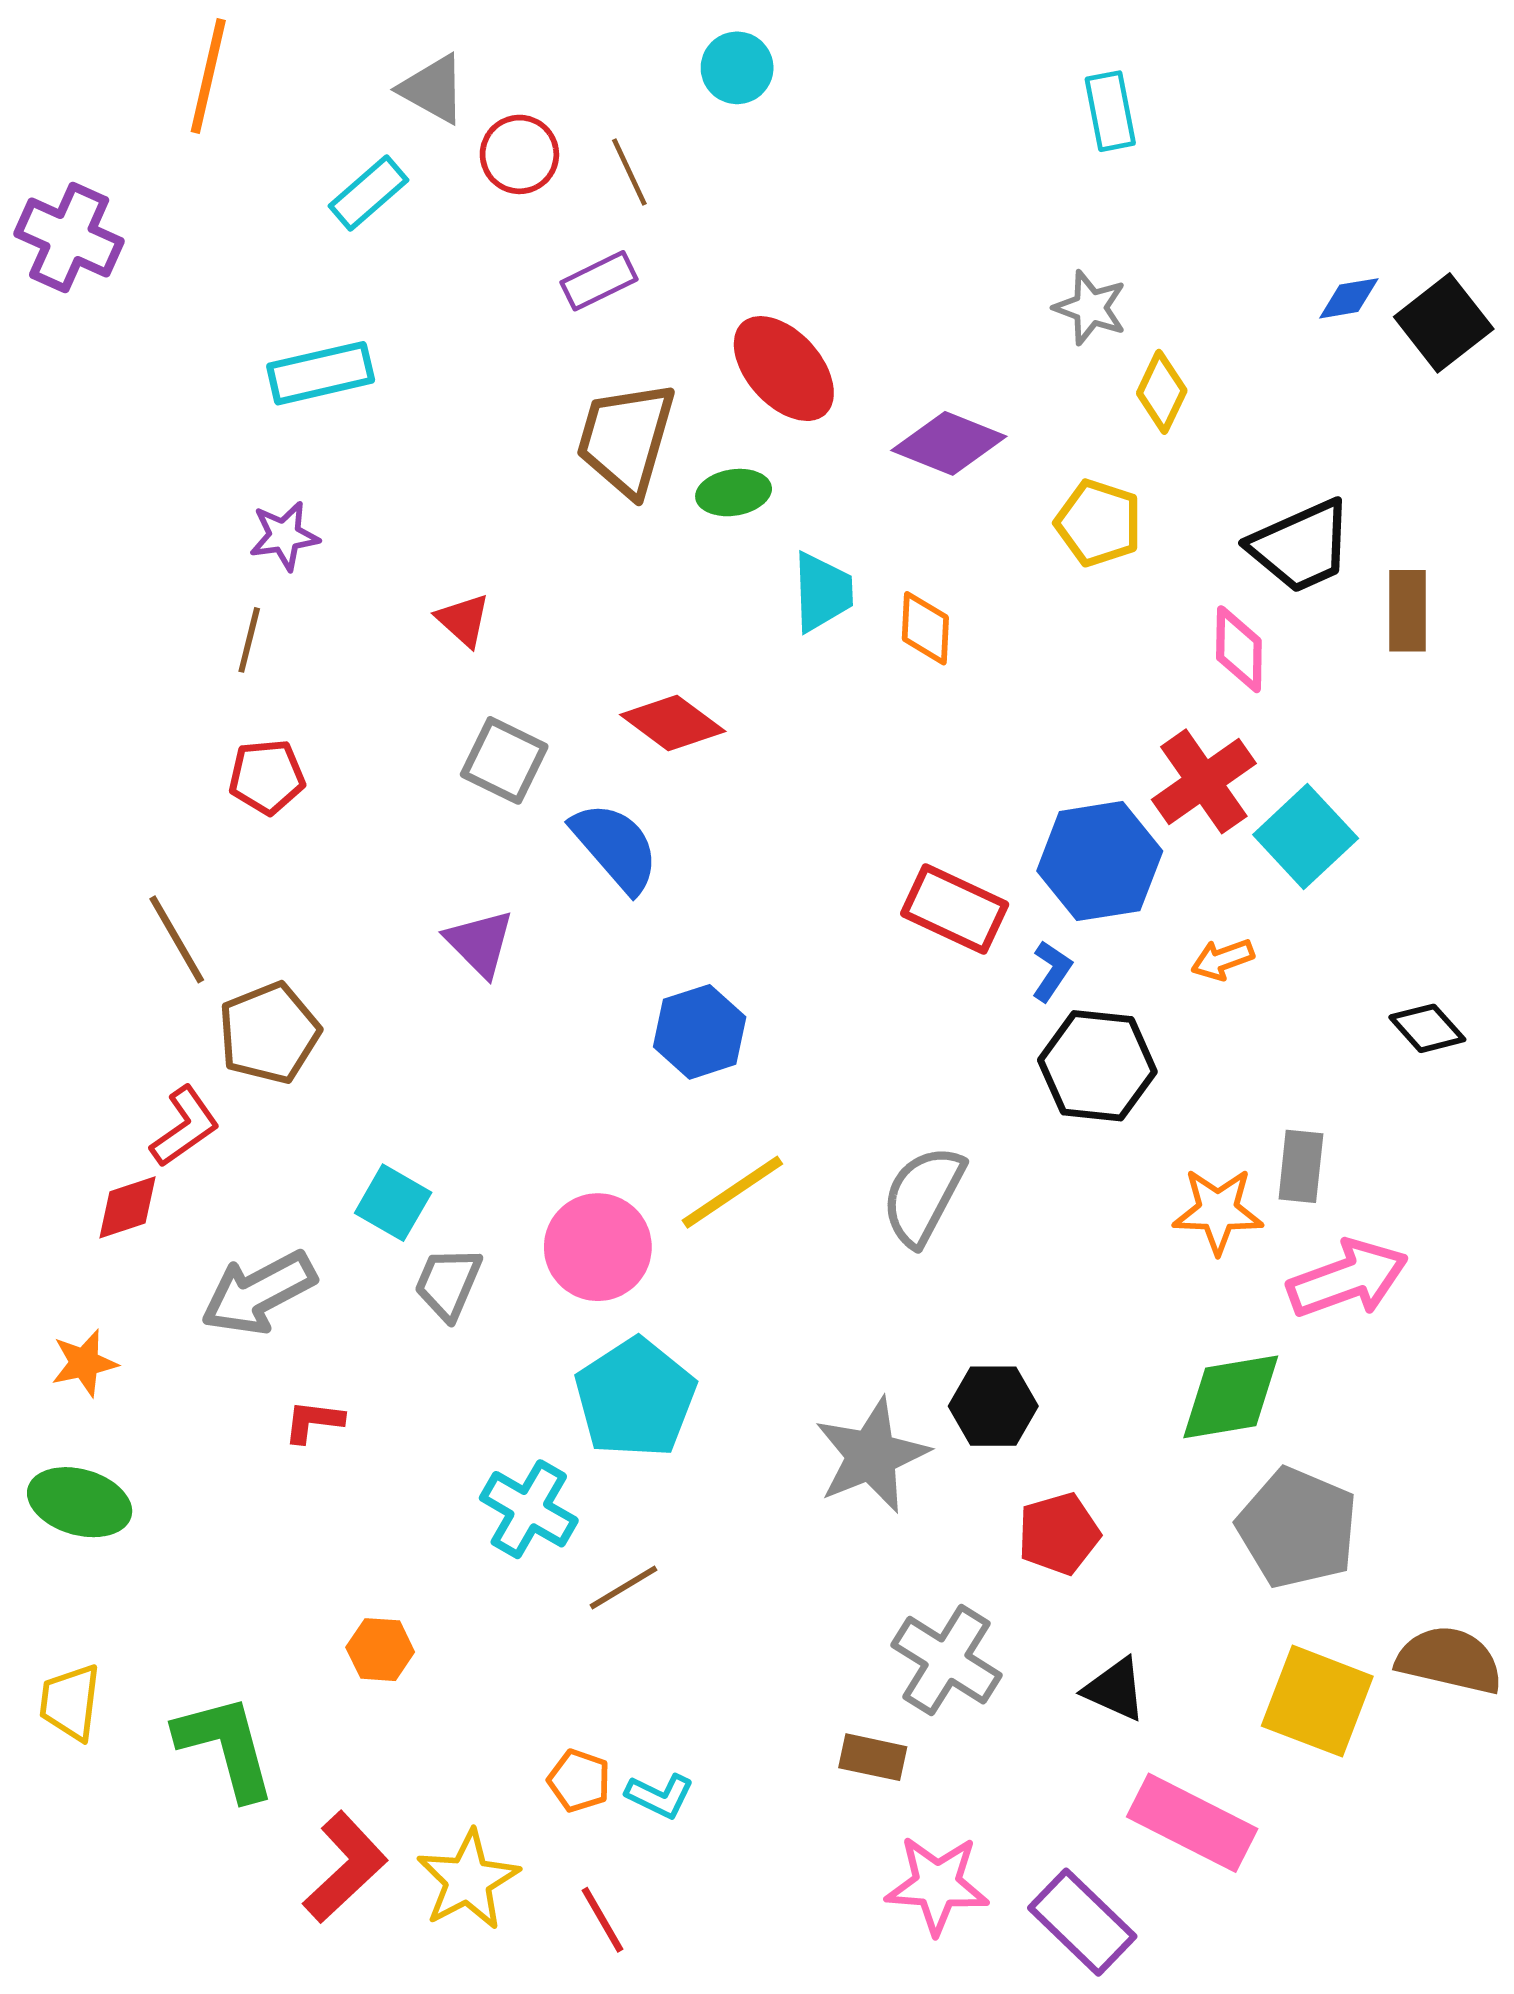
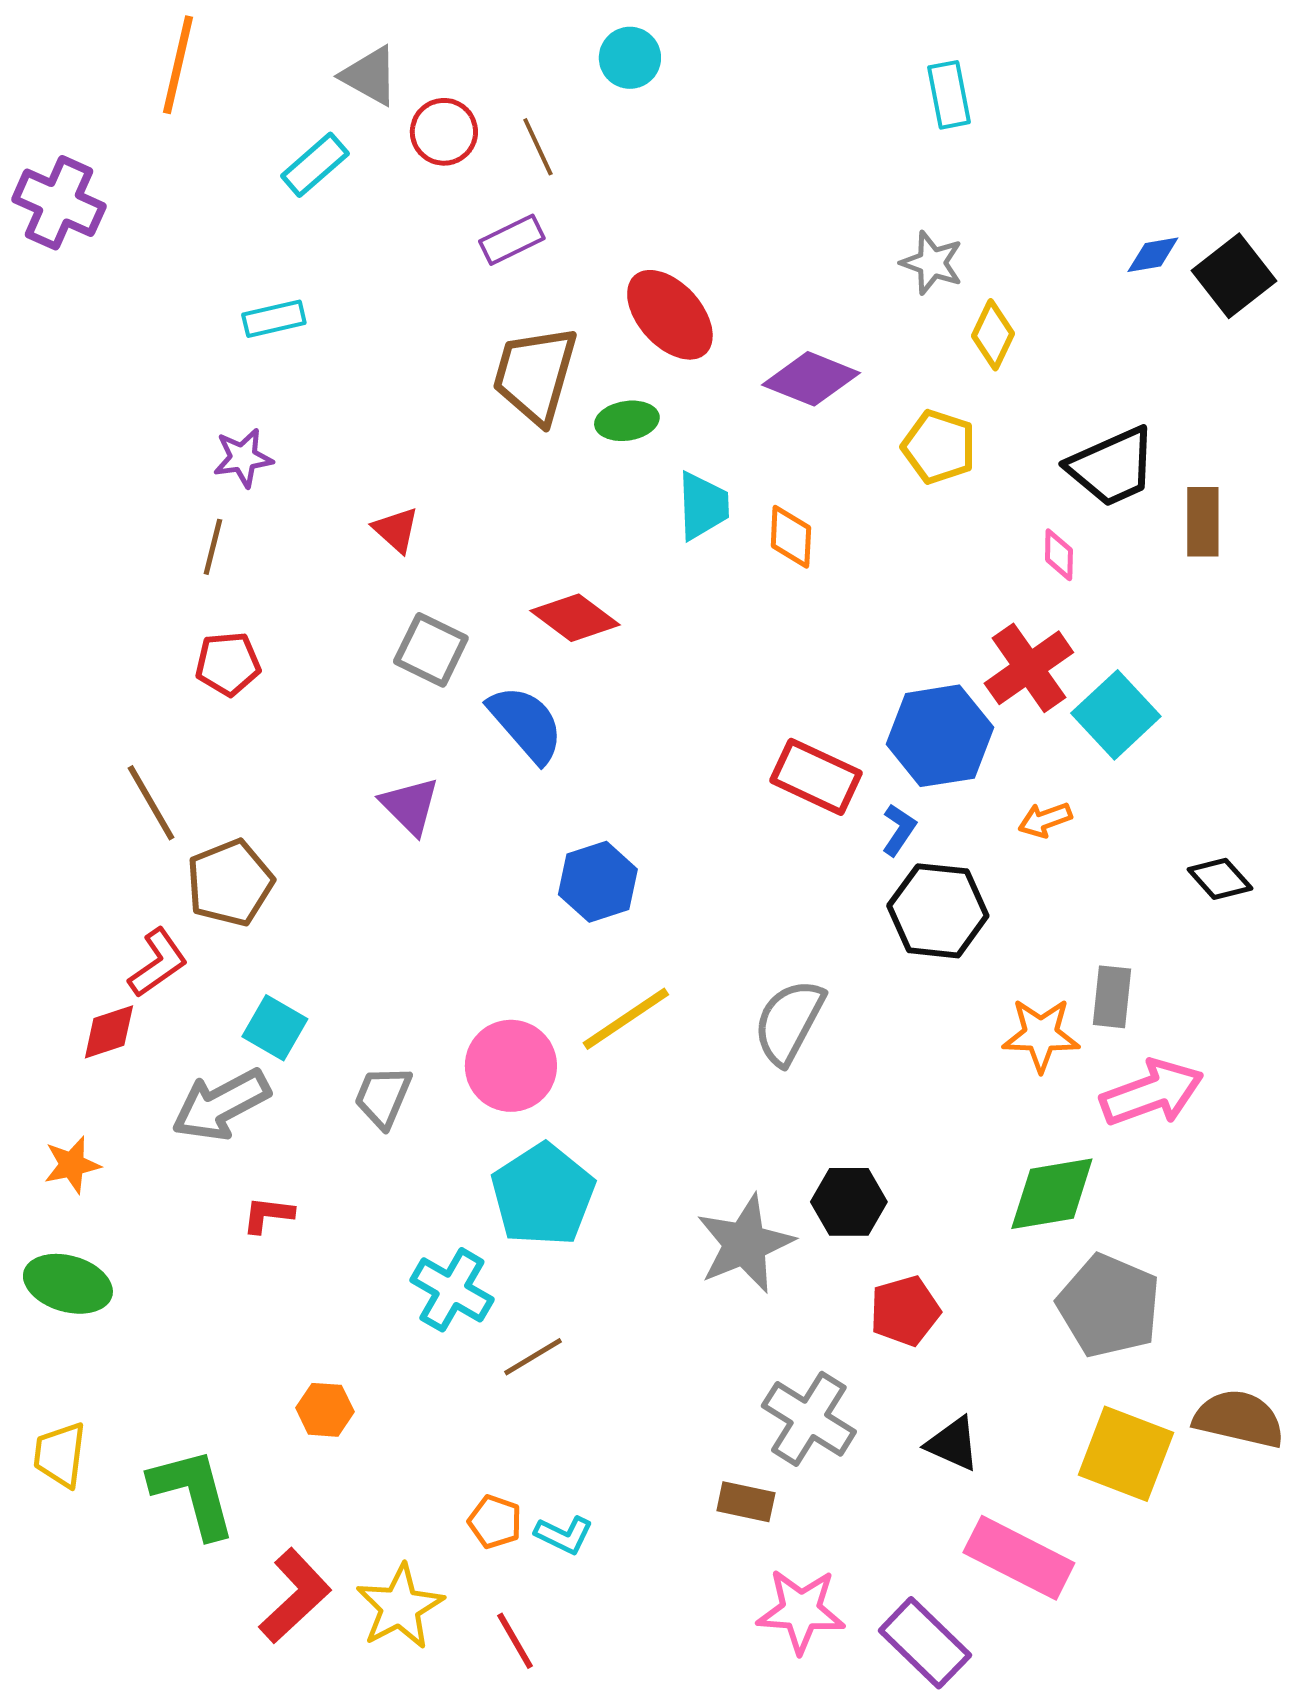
cyan rectangle: (321, 373) -> (274, 319), size x0.7
pink diamond: (1239, 649) -> (1059, 555), size x0.7
cyan square: (393, 1203) -> (275, 1028), moved

